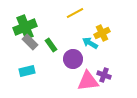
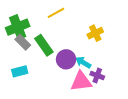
yellow line: (75, 13) -> (56, 13), moved
cyan arrow: (90, 43) -> (83, 62), moved
green rectangle: (51, 45) -> (44, 45), size x1.5

